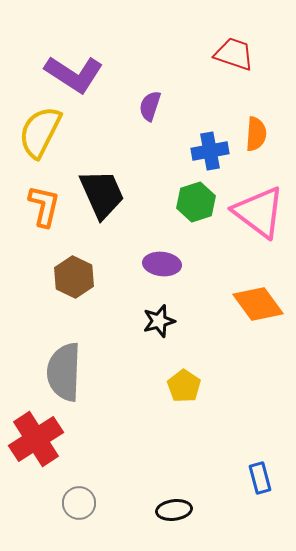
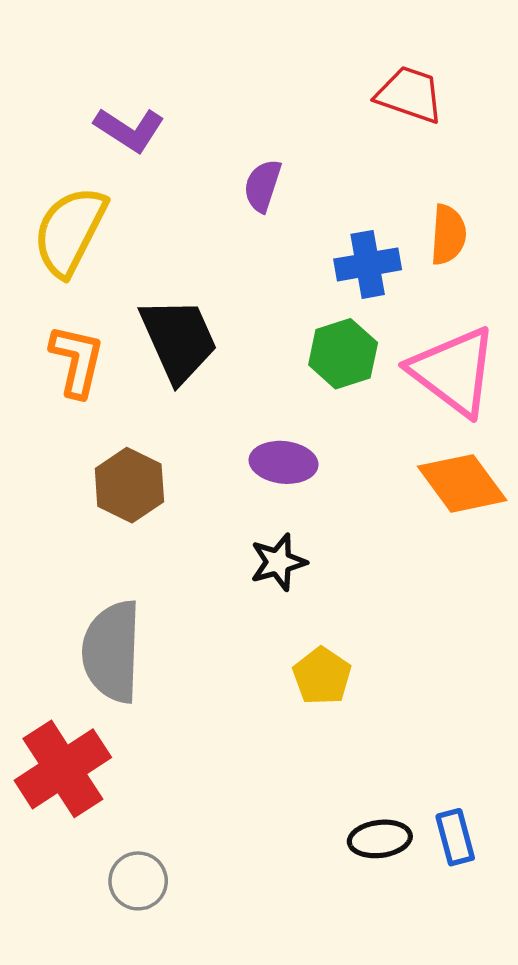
purple L-shape: (74, 74) -> (129, 130), size x0.7
orange diamond: (258, 304) -> (462, 483), moved
black ellipse: (174, 510) -> (380, 839), moved

